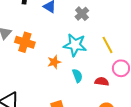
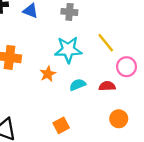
gray cross: (82, 14) -> (69, 12), turned -32
cyan semicircle: (77, 76) -> (78, 85), turned -80

